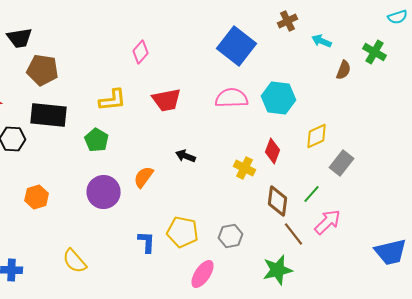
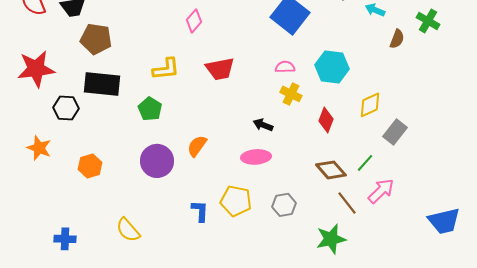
pink semicircle: (232, 98) -> (285, 67), size x0.6
black arrow: (186, 156) -> (263, 125), moved
yellow cross: (245, 168) -> (291, 94), moved
brown diamond: (278, 201) -> (331, 170), turned -48
pink ellipse: (203, 274) -> (256, 157), moved, turned 52

